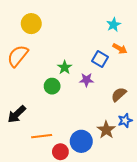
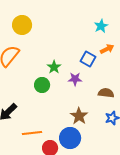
orange arrow: (120, 49) -> (107, 49), turned -56
brown semicircle: (119, 94) -> (106, 93), turned 49
brown star: (106, 130) -> (79, 116), moved

